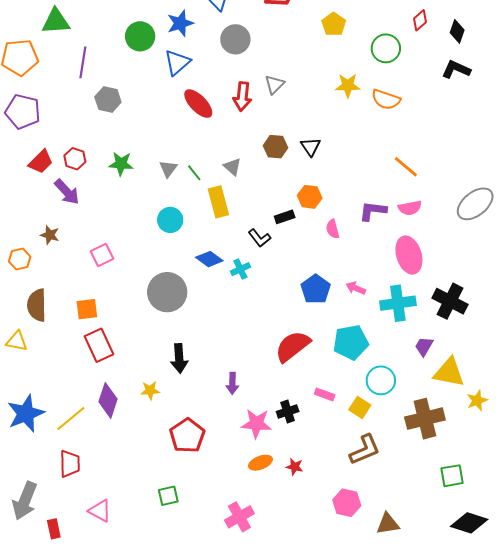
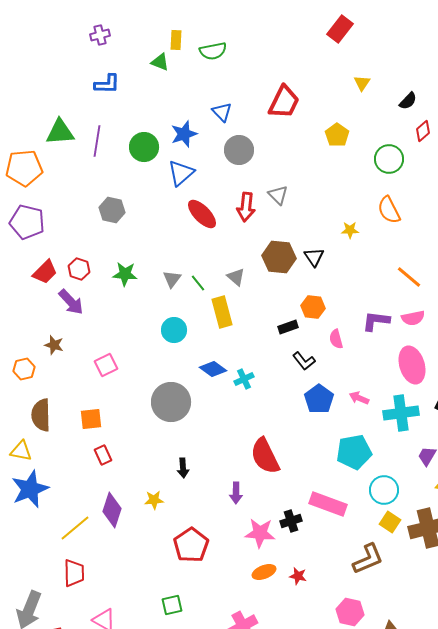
purple line: (83, 62) -> (97, 141), moved
gray triangle: (274, 84) -> (278, 195), turned -30
yellow star: (348, 85) -> (350, 230), moved, size x0.7
orange semicircle: (386, 100) -> (389, 210), turned 44
brown hexagon: (276, 147) -> (279, 257), size x1.4
black L-shape: (259, 238) -> (304, 361), moved
red rectangle: (99, 345) -> (103, 455), size x0.6
red semicircle: (293, 346) -> (265, 456), moved, turned -78
black arrow: (179, 358) -> (183, 468), size x0.7
pink rectangle: (325, 394) -> (328, 504), size x1.8
yellow square: (360, 407) -> (390, 522), moved
blue star: (26, 414) -> (30, 489), moved

